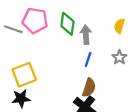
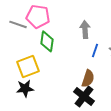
green diamond: (67, 24) -> (47, 41), moved
blue line: (88, 60) -> (95, 50), moved

